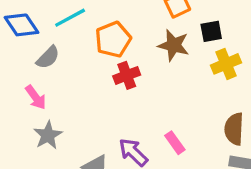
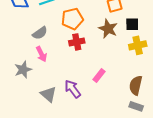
gray semicircle: (48, 57) -> (40, 33), moved
pink arrow: (36, 97) -> (41, 54), moved
pink rectangle: (175, 143) -> (99, 75), moved, turned 64

